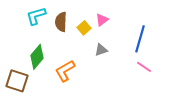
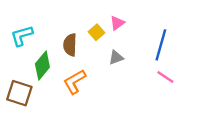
cyan L-shape: (36, 16) -> (22, 36), moved
brown semicircle: (61, 22) -> (70, 45), moved

